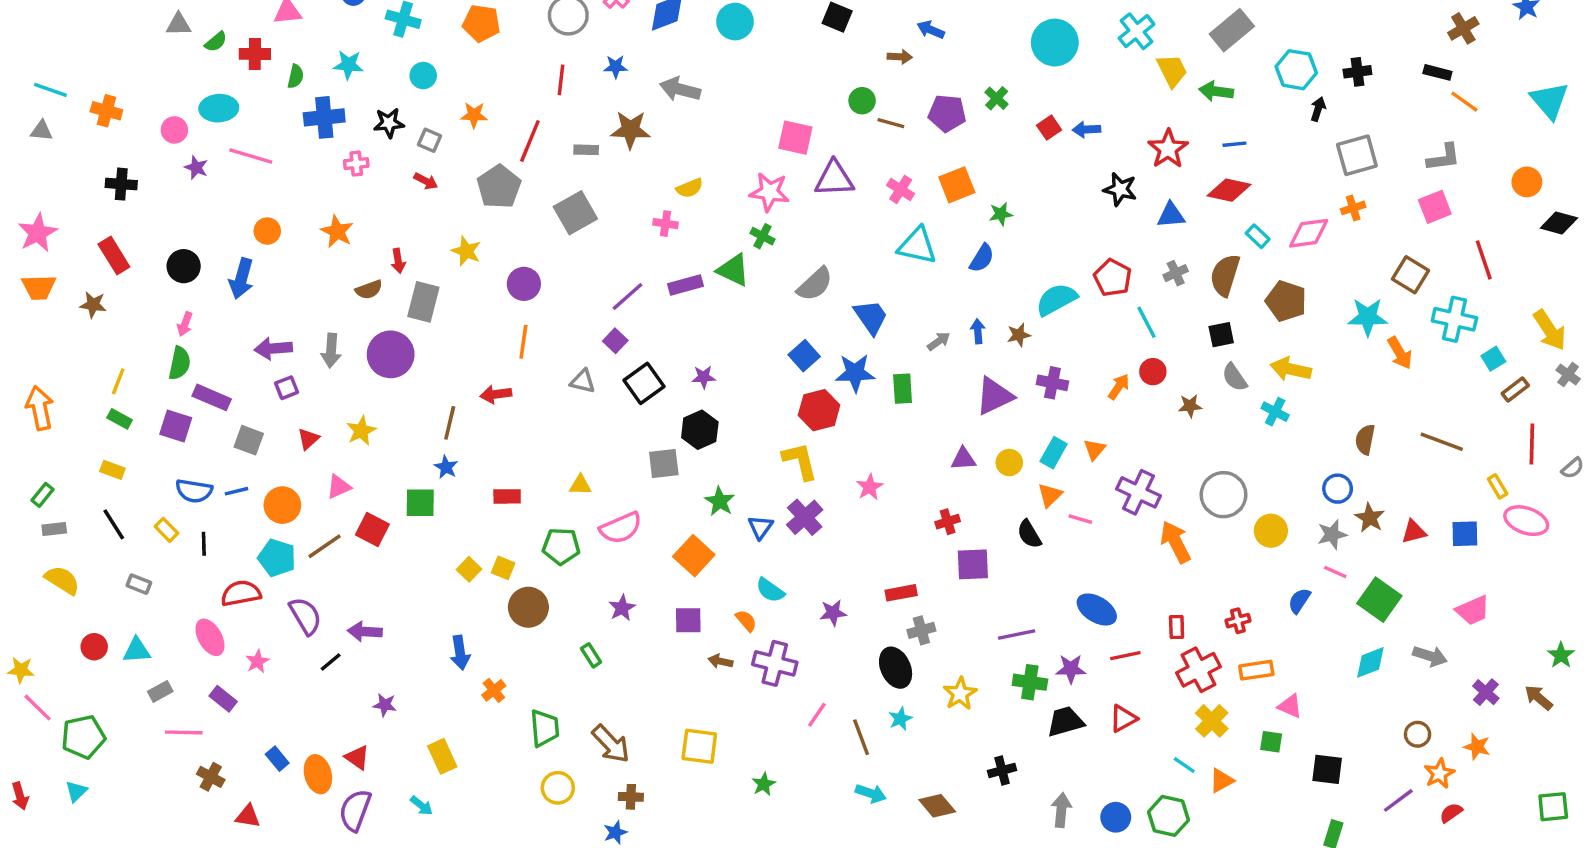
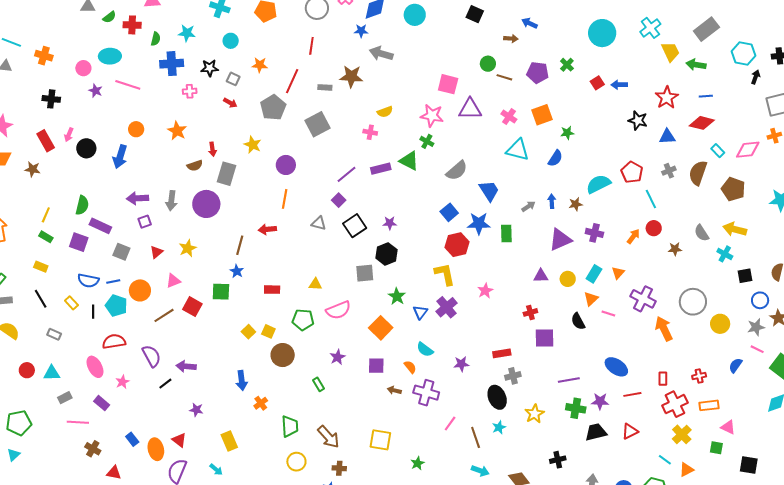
blue star: (616, 67) -> (361, 31), moved
pink arrow: (185, 324) -> (69, 135), moved
black square: (1221, 335) -> (745, 276), moved
cyan pentagon: (277, 558) -> (116, 306), moved

